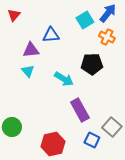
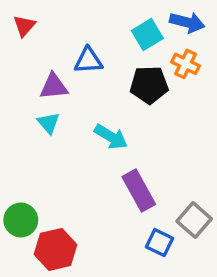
blue arrow: (108, 13) -> (187, 22), turned 66
black pentagon: (92, 64) -> (149, 85), moved
red hexagon: (53, 144) -> (55, 249), moved

